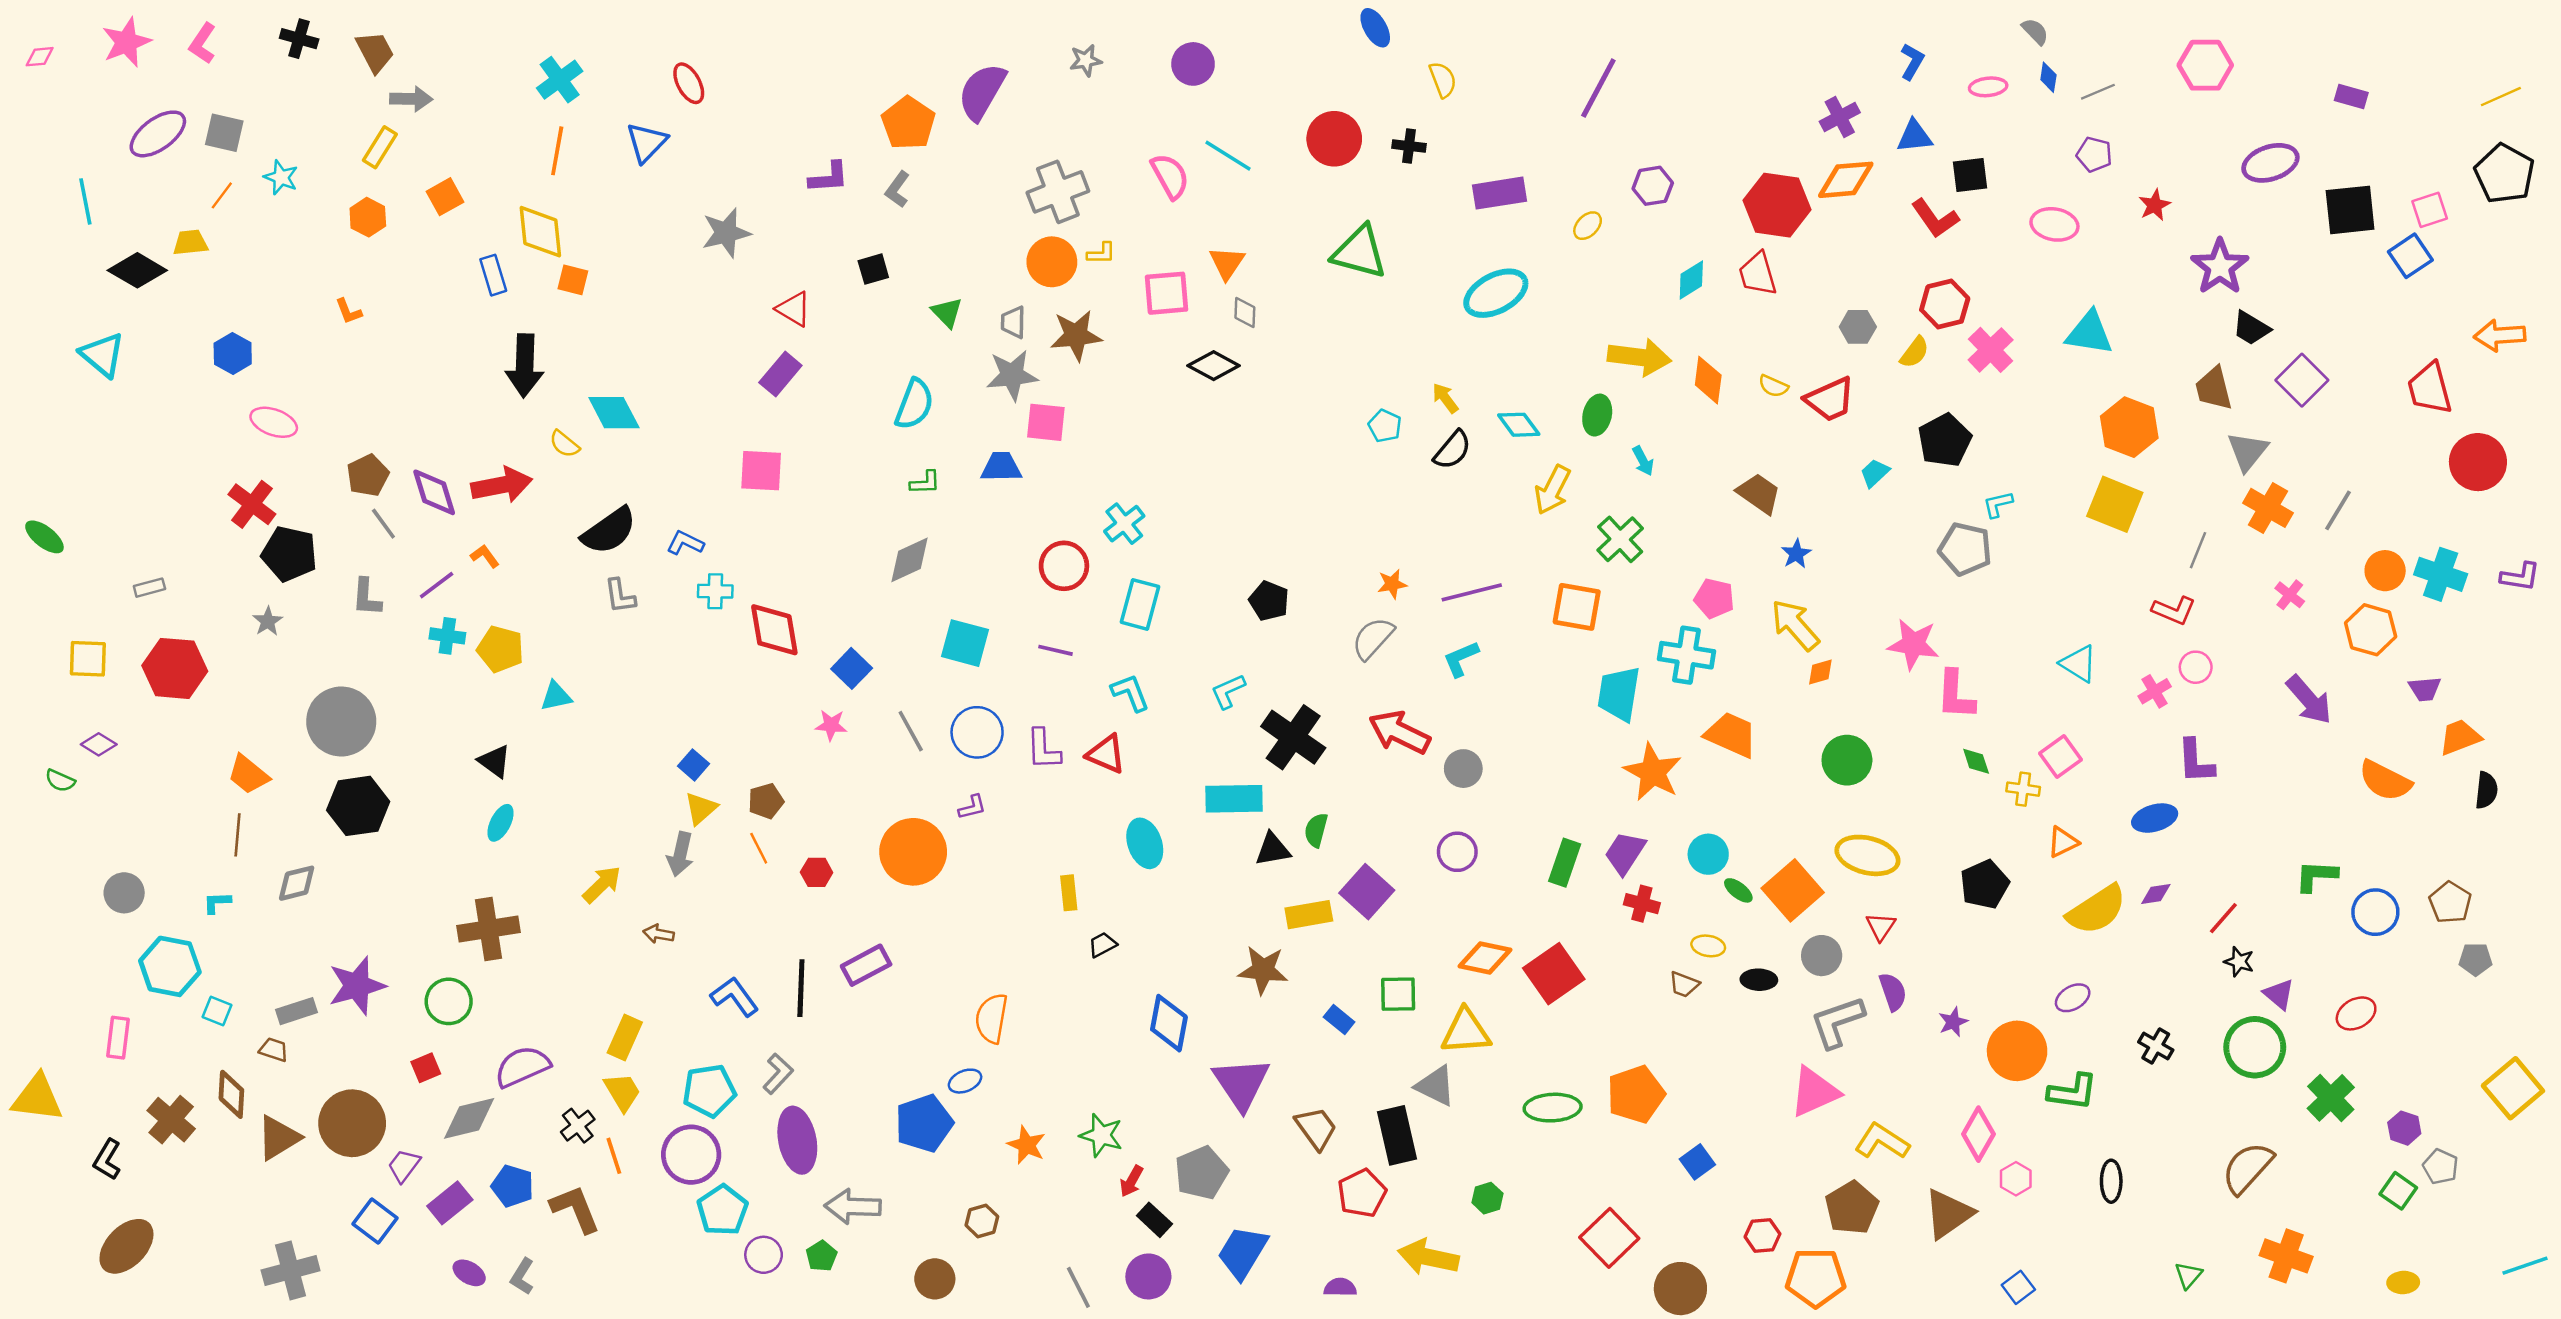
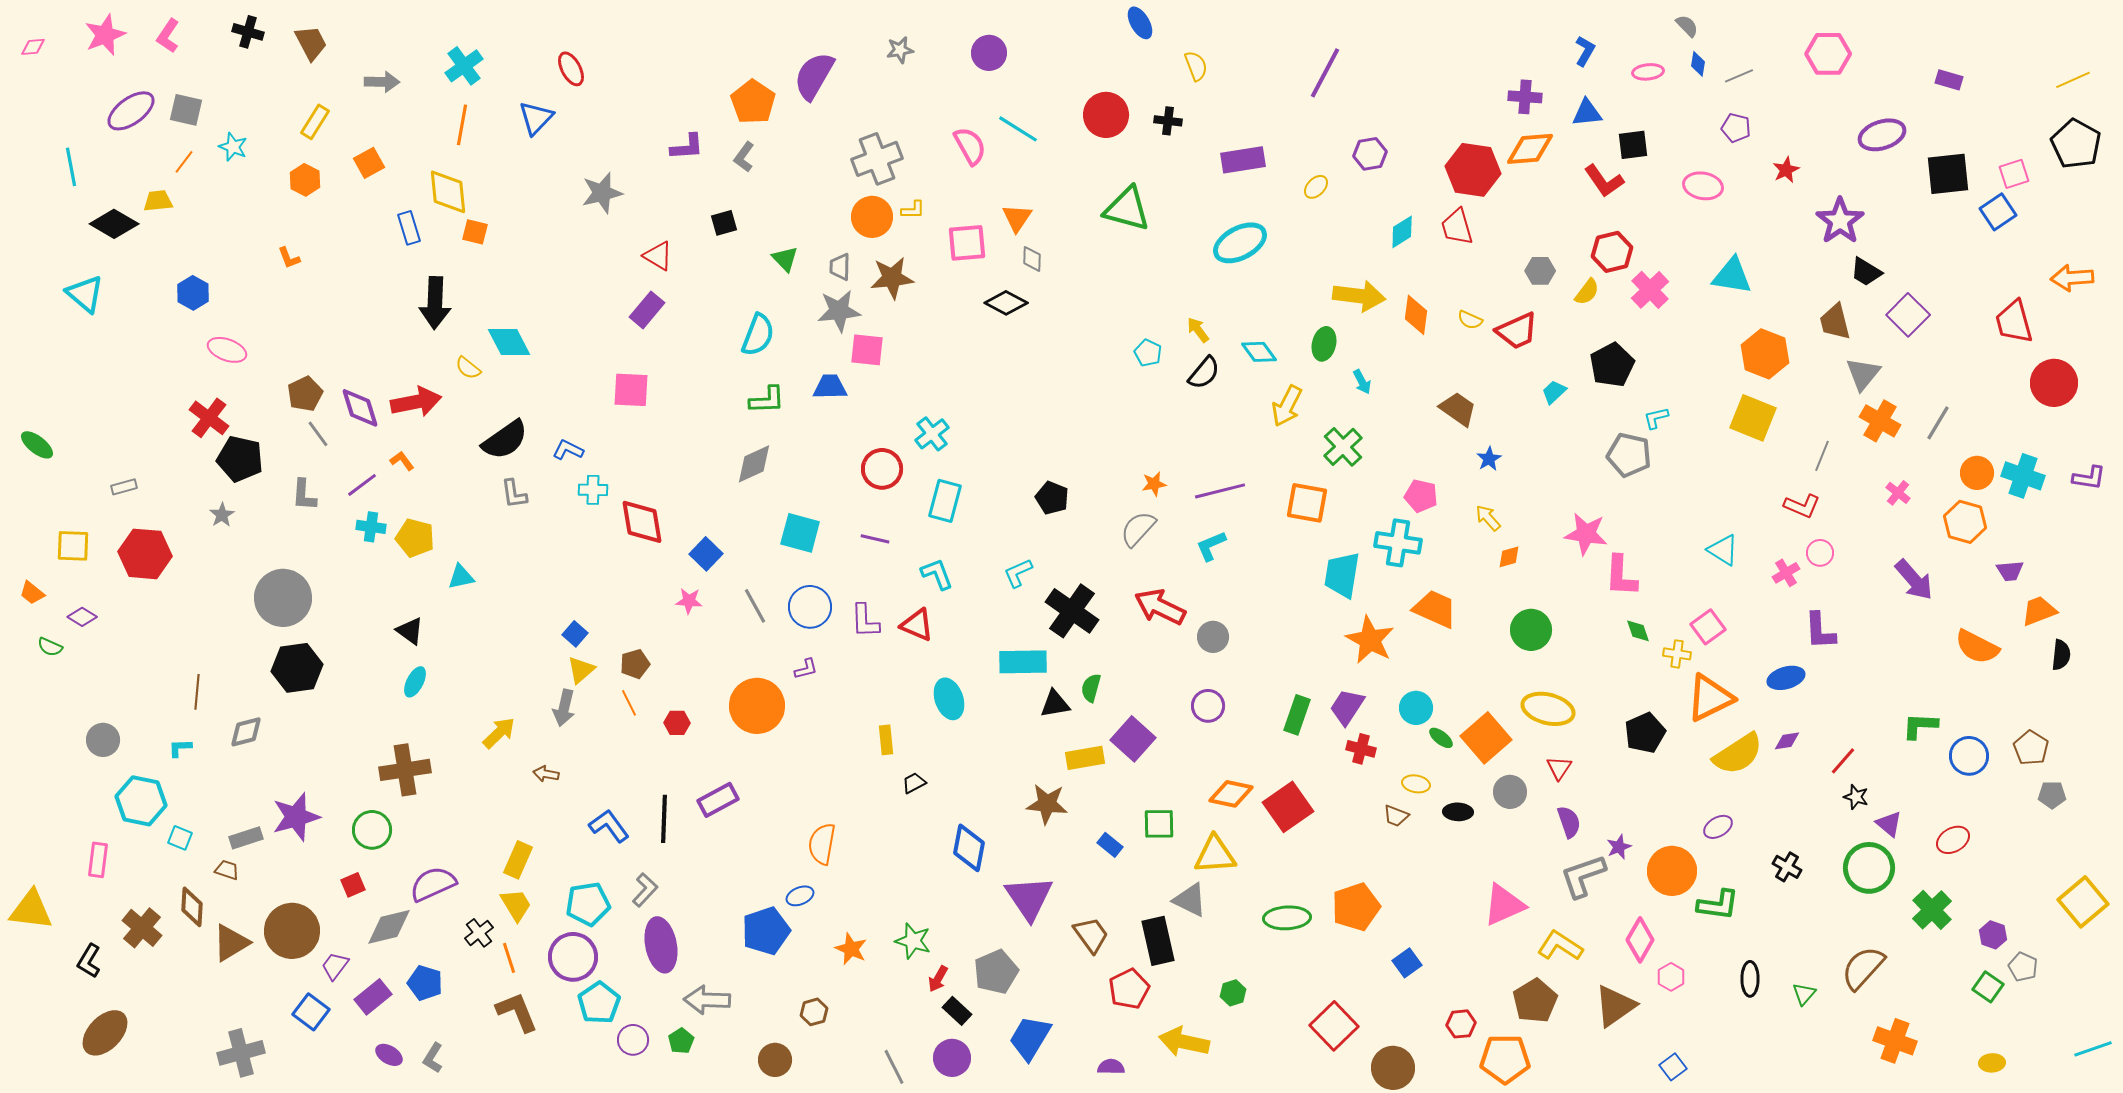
gray arrow: (411, 99) -> (382, 82), moved
purple cross: (1840, 117) -> (1525, 97), turned 32
green L-shape: (925, 483) -> (767, 400), size x1.4
yellow arrow: (1795, 625) -> (1488, 518), size x0.6
orange trapezoid: (248, 775) -> (32, 593), moved, size x0.7
orange triangle: (2063, 842) -> (1710, 698), size x1.8
gray L-shape: (1837, 1022) -> (1583, 876), moved
brown L-shape: (575, 1209) -> (517, 1012), moved
green triangle: (2188, 1275) -> (1804, 994), moved

